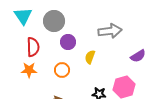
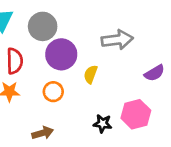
purple circle: (68, 42) -> (61, 54), size x1.5

